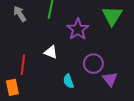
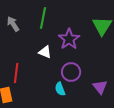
white triangle: (51, 52) -> (45, 52), moved
purple circle: (93, 64) -> (71, 72), moved

